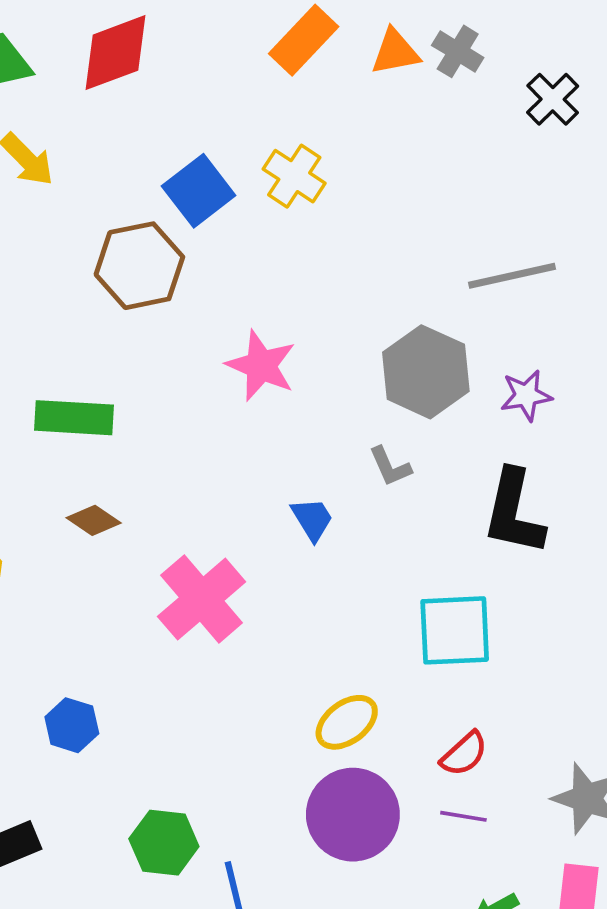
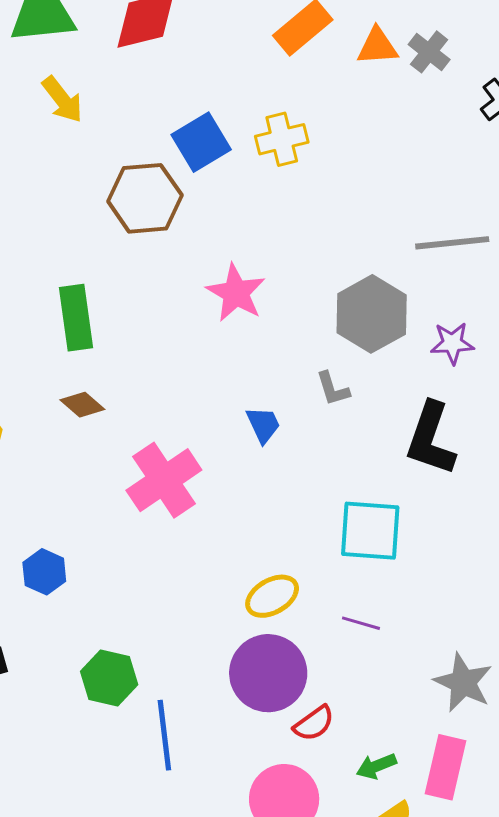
yellow cross: (294, 176) -> (282, 139), turned 36
green rectangle: (74, 418) -> (76, 318), turned 72
red semicircle: (464, 754) -> (314, 723), moved
purple line: (463, 816) -> (361, 623), moved

